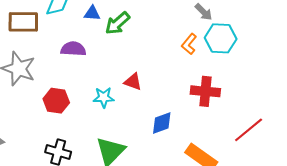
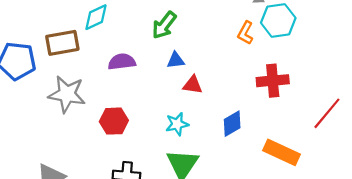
blue triangle: (92, 13) -> (176, 60), moved
cyan star: (104, 97) -> (177, 124), moved

